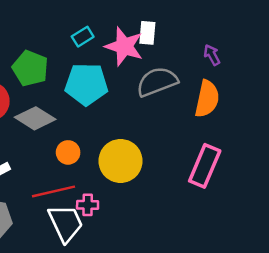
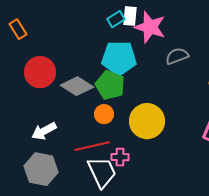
white rectangle: (147, 33) -> (130, 16), moved
green pentagon: (30, 68) -> (110, 85), moved
gray semicircle: (157, 82) -> (177, 56), size x0.7

